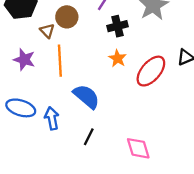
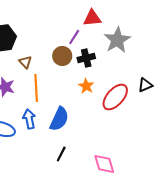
brown circle: (67, 17) -> (62, 56), moved
blue semicircle: (86, 96) -> (59, 119), turned 75
blue arrow: (52, 118) -> (29, 119), moved

